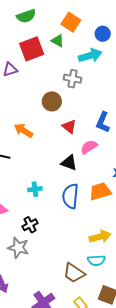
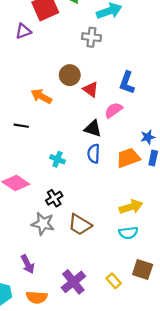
brown circle: (52, 101) -> (70, 75), moved
cyan cross: (35, 189) -> (57, 159), turned 32
blue semicircle: (70, 196) -> (94, 154), moved, size x0.7
brown trapezoid: (74, 273) -> (80, 225), moved

